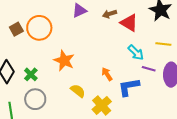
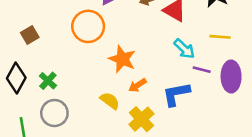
orange circle: (39, 28) -> (88, 26), moved
brown square: (16, 29) -> (30, 35), moved
orange star: (64, 61) -> (122, 59), moved
orange arrow: (107, 74) -> (137, 85), moved, turned -88

